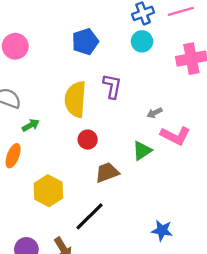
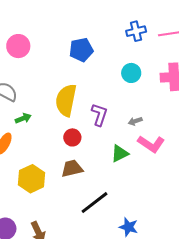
cyan circle: (142, 41) -> (131, 73), moved
purple L-shape: (112, 86) -> (99, 115), moved
brown trapezoid: (107, 172) -> (72, 168), moved
black line: (89, 216) -> (95, 203), moved

